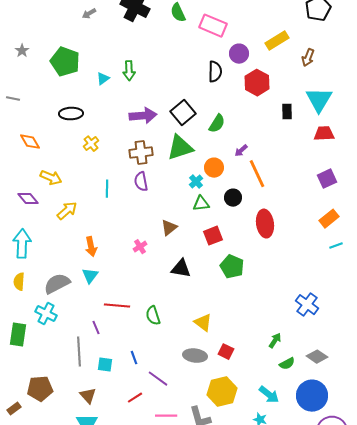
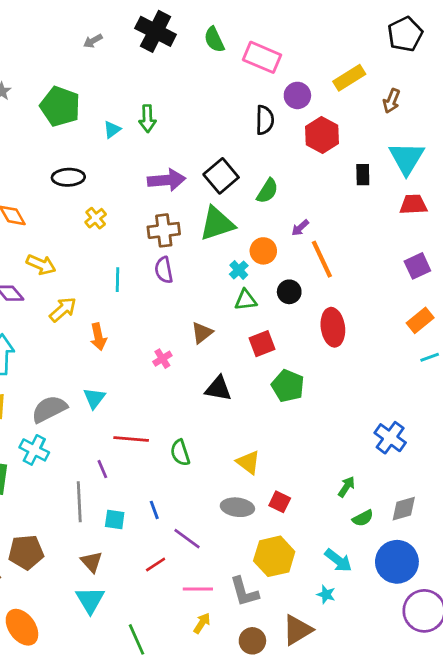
orange arrow: (91, 247) -> (98, 337), moved
gray diamond: (317, 357) -> (404, 509), turned -50

